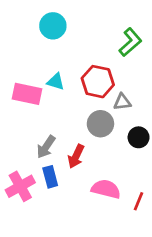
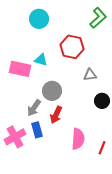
green L-shape: (130, 42) -> (98, 18), moved
red hexagon: (98, 82) -> (72, 47), moved
gray circle: (100, 124) -> (52, 91), moved
pink semicircle: (106, 189) -> (78, 139), turned 80

